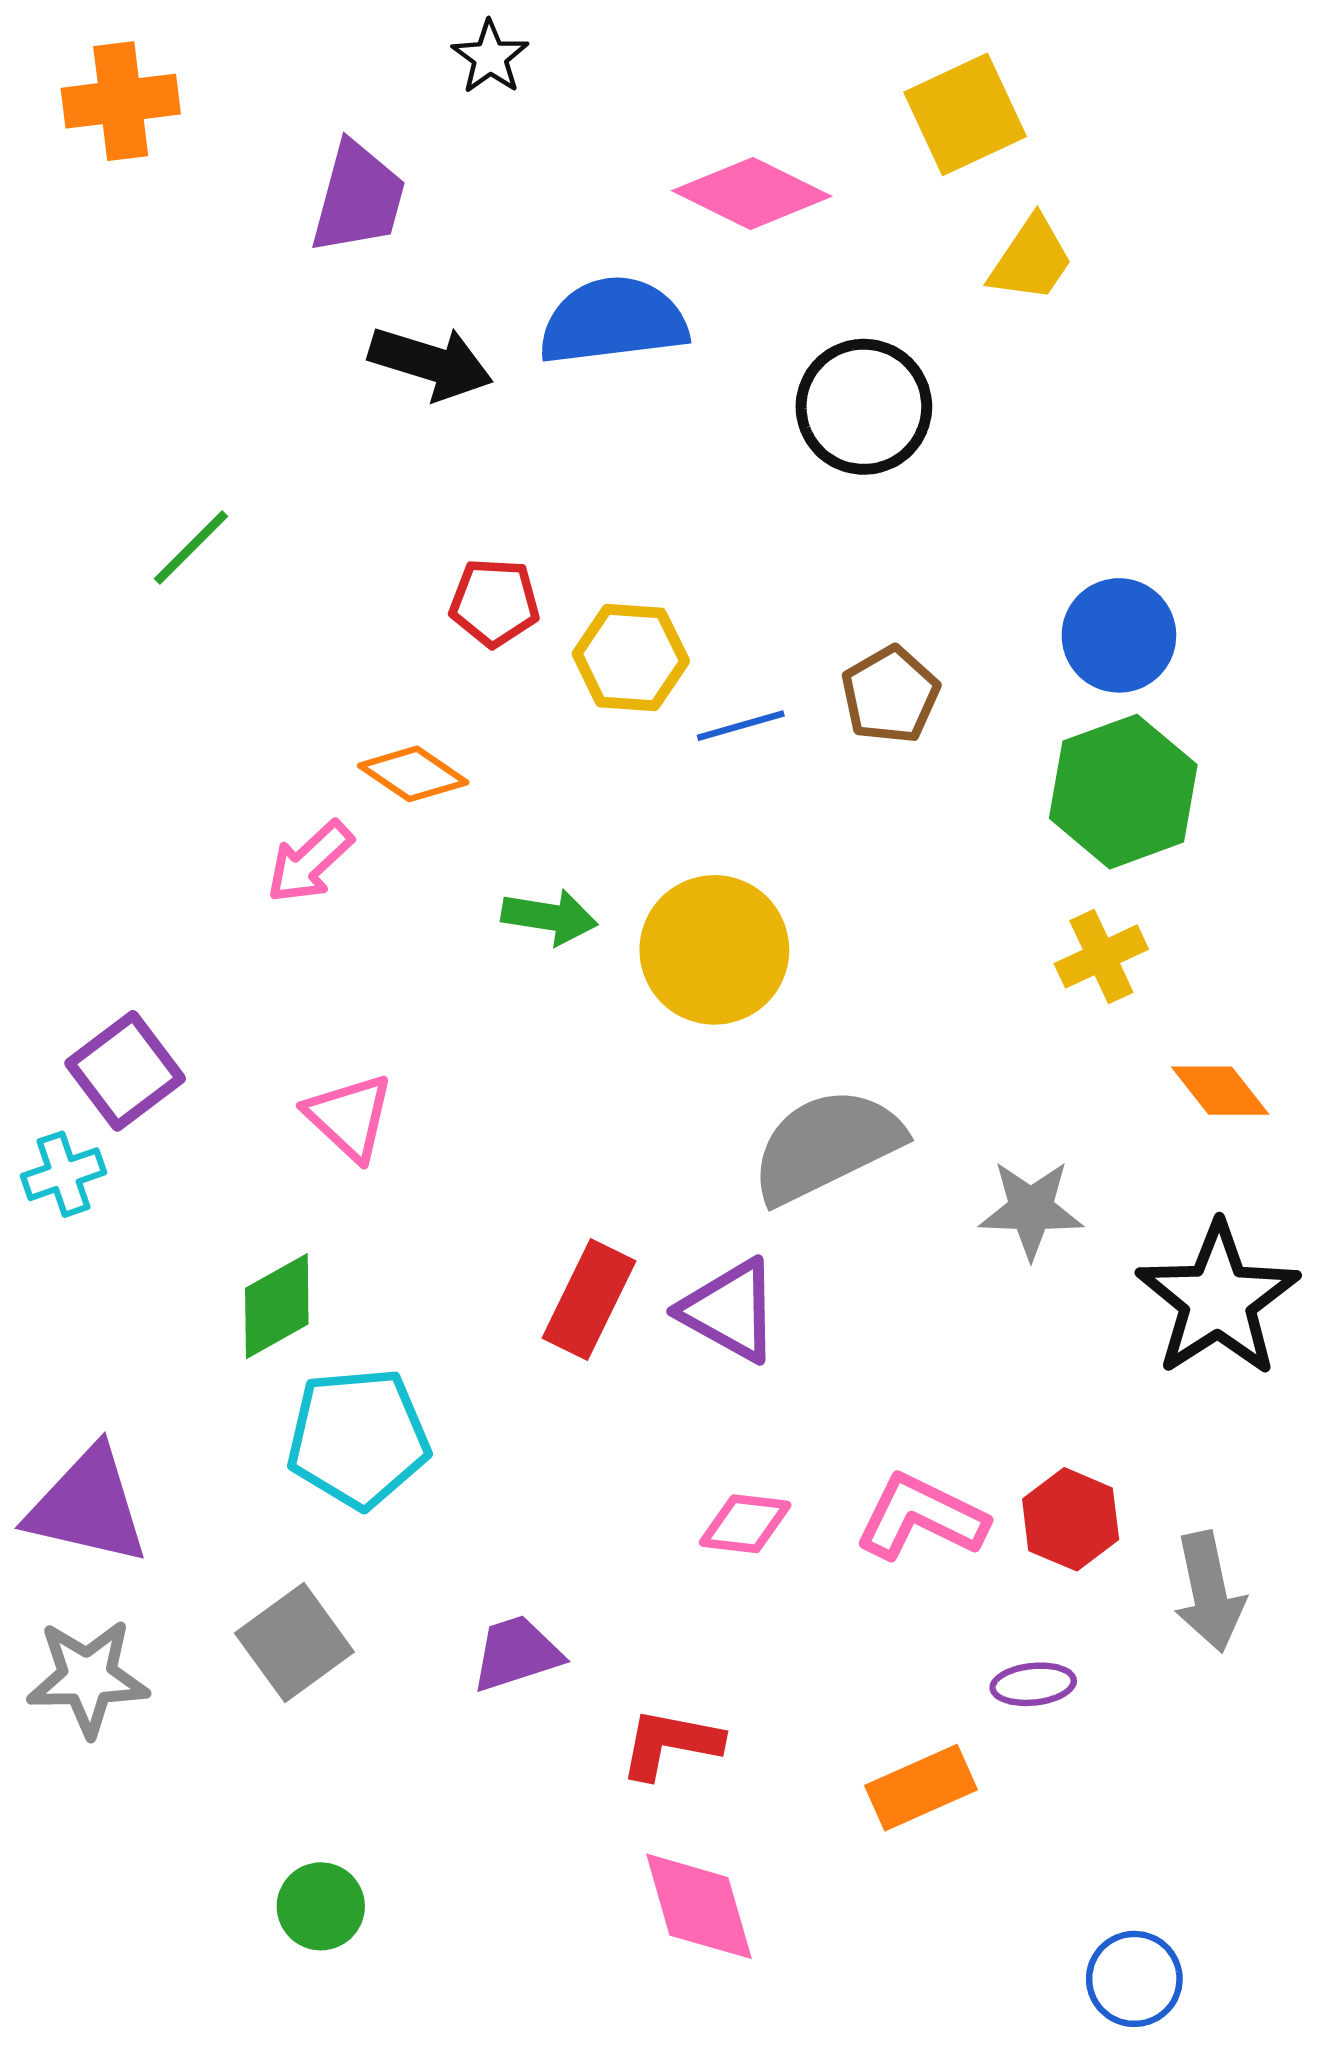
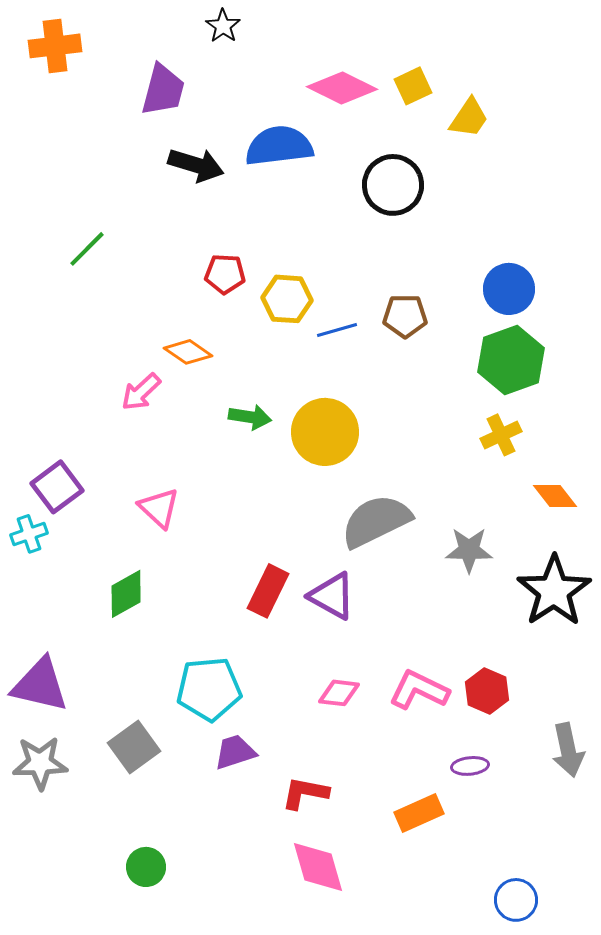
yellow square: (965, 114) -> (413, 86), moved, size x0.7
brown pentagon: (890, 695) -> (405, 316), turned 30
cyan pentagon: (358, 1438) -> (209, 689), moved
gray arrow: (1209, 1592) -> (568, 750), moved

